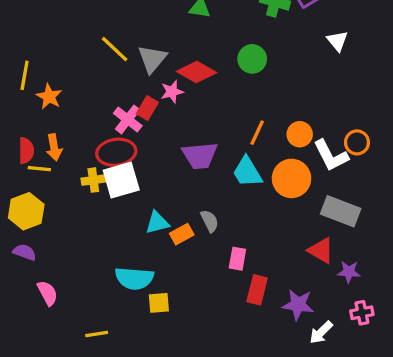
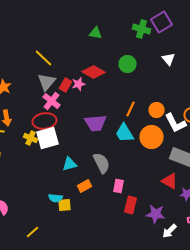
white triangle: (337, 41) -> (168, 59), moved
gray triangle: (152, 59) -> (46, 82), moved
red rectangle: (147, 108) -> (66, 85), moved
yellow cross: (93, 180) -> (30, 138), turned 32
gray semicircle: (210, 221) -> (102, 163), size x1.5
orange rectangle: (182, 234) -> (84, 186), moved
cyan semicircle: (134, 278) -> (56, 198), size x0.6
yellow square: (159, 303) -> (64, 205), moved
yellow line: (97, 334) -> (32, 232), turned -32

